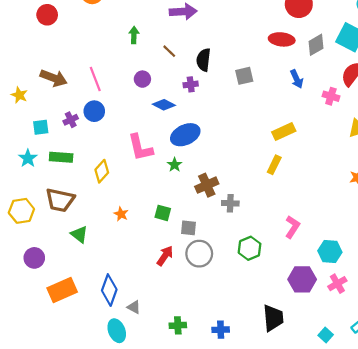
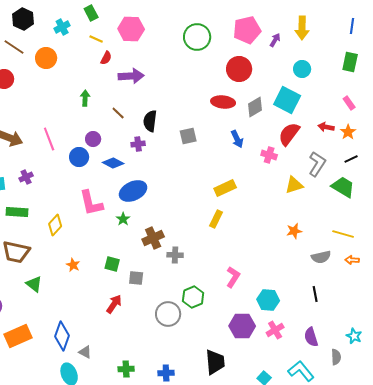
blue circle: (94, 111) -> (79, 157), moved
gray circle: (199, 254) -> (168, 314), moved

